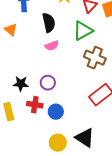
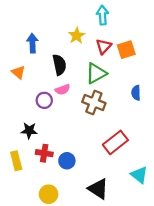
brown cross: (95, 58) -> (94, 103), moved
purple circle: (48, 83) -> (44, 100), moved
yellow circle: (58, 143) -> (49, 194), moved

